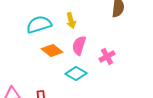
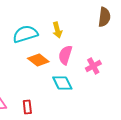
cyan diamond: (76, 73) -> (62, 83), turned 35

